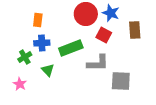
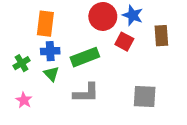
orange rectangle: (38, 20) -> (45, 24), size x1.5
green cross: (25, 57) -> (22, 63), moved
gray L-shape: (98, 63) -> (86, 93), moved
green triangle: (48, 70) -> (51, 74), moved

